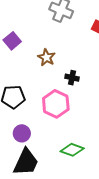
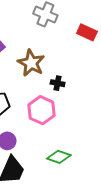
brown star: (46, 57) -> (31, 63), size x1.5

